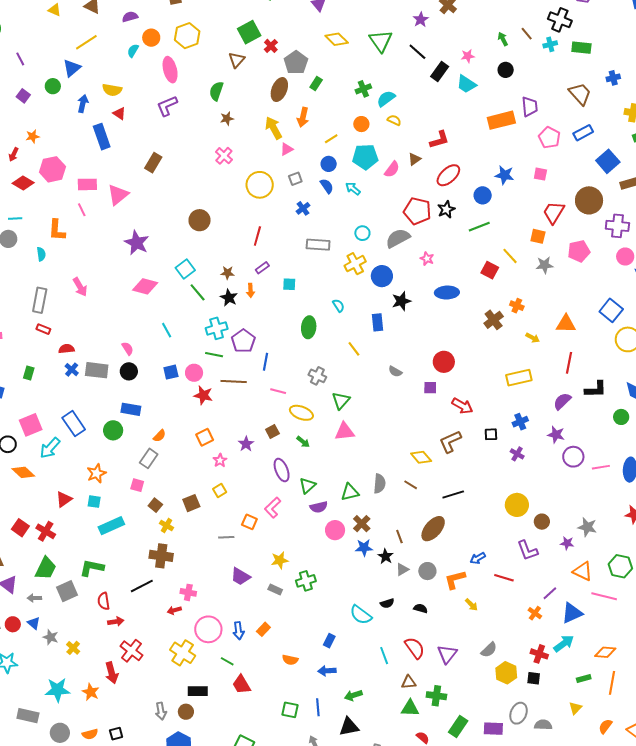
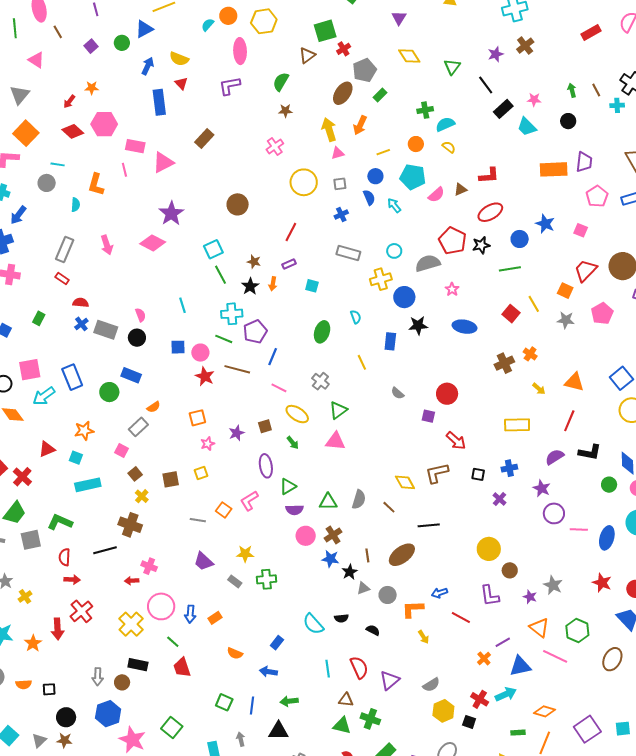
green triangle: (381, 41) -> (452, 67), size x0.7
pink pentagon: (579, 251) -> (602, 314), turned -30
pink diamond: (145, 286) -> (153, 243), moved

